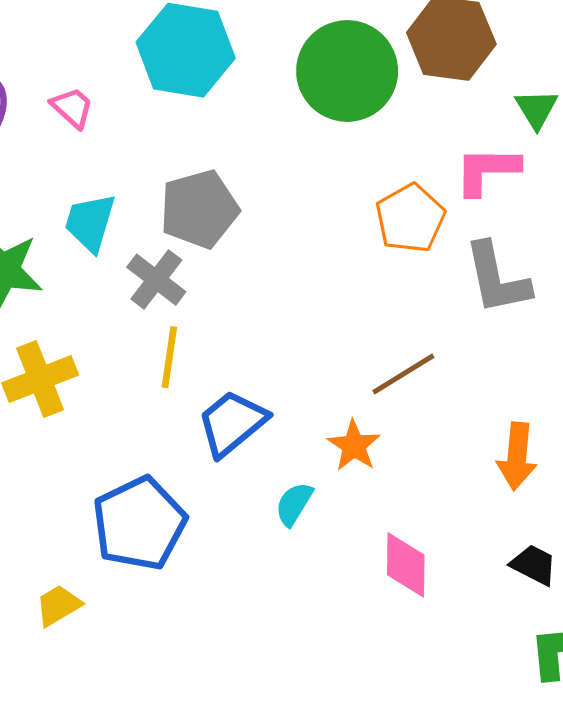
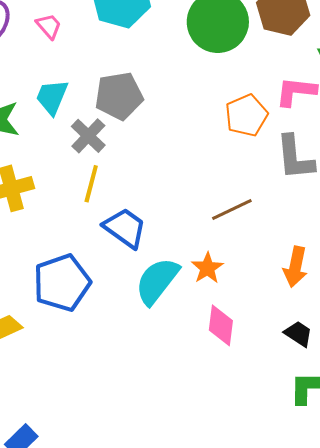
blue trapezoid: (232, 423) -> (125, 228), turned 69
orange star: (354, 446) -> (207, 268), moved
cyan semicircle: (294, 504) -> (157, 281), size x1.8

